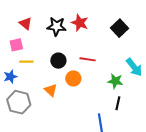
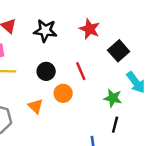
red star: (80, 23) -> (90, 29), moved
black square: (120, 28) -> (119, 51), moved
red line: (88, 59) -> (81, 71), turned 56

